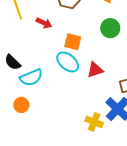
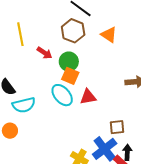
green circle: (110, 28) -> (69, 62), moved
red triangle: (95, 70) -> (88, 97), moved

